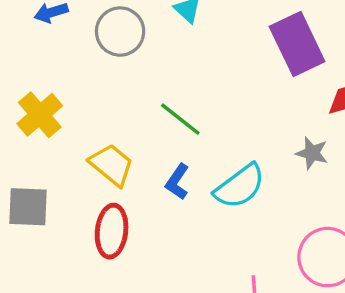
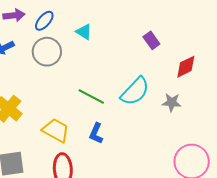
purple rectangle: (297, 44) -> (151, 40), size x0.5
cyan semicircle: (240, 186) -> (135, 91), moved

